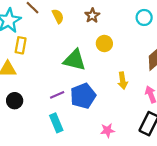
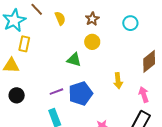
cyan circle: (144, 17) -> (130, 23), moved
yellow circle: (104, 43) -> (92, 42), moved
green triangle: (75, 60) -> (74, 60), size x0.7

